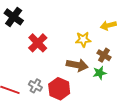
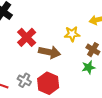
brown arrow: (77, 65) -> (50, 52), moved

